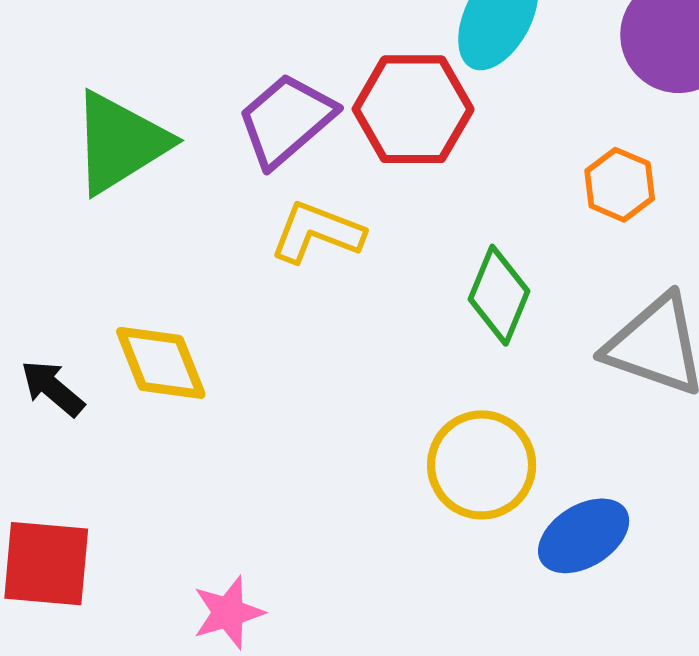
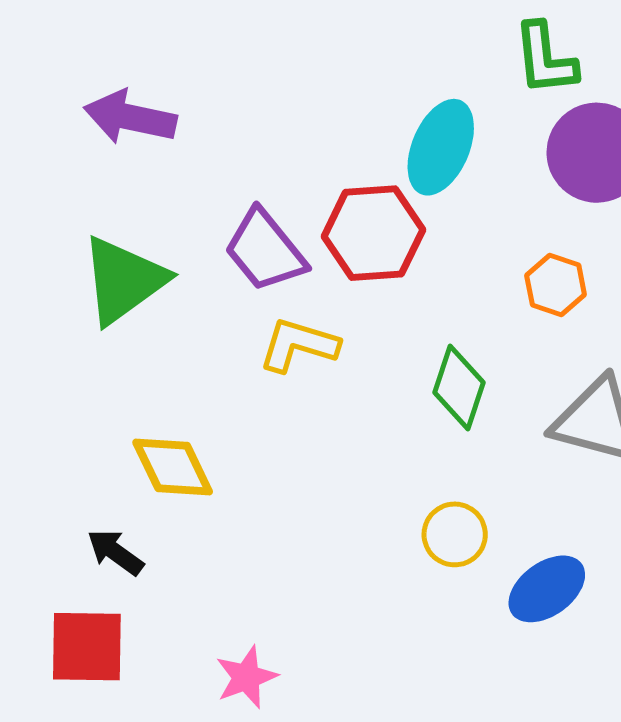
purple trapezoid: (286, 120) -> (265, 250), turned -84
black arrow: (52, 388) -> (115, 552), moved
yellow circle: (482, 465) -> (455, 534), size x0.7

